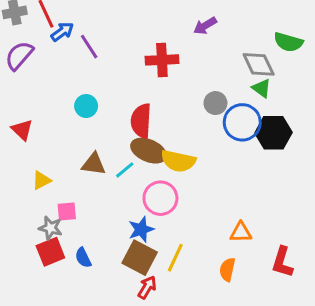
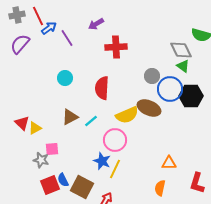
purple arrow: (205, 26) -> (96, 24), moved
red triangle: (22, 130) -> (22, 123), moved
brown ellipse: (149, 151) -> (149, 108), moved
yellow semicircle: (178, 161) -> (127, 115), turned -35
brown triangle: (94, 164) -> (70, 117), turned -36
blue star: (141, 229) -> (102, 161), turned -30
red square: (50, 252) -> (50, 185), moved
brown square: (140, 258) -> (82, 187), moved
yellow line: (175, 258) -> (115, 169), moved

